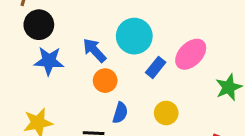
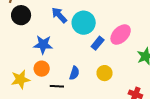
blue arrow: (94, 50) -> (59, 15), moved
blue star: (49, 61) -> (43, 45), moved
orange circle: (105, 81) -> (42, 69), moved

